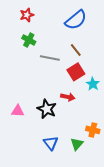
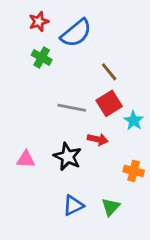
blue semicircle: (76, 20) -> (76, 33), moved
gray line: (50, 58) -> (72, 108), moved
orange cross: (93, 130) -> (134, 171), moved
blue triangle: (51, 143) -> (73, 205), turned 42

